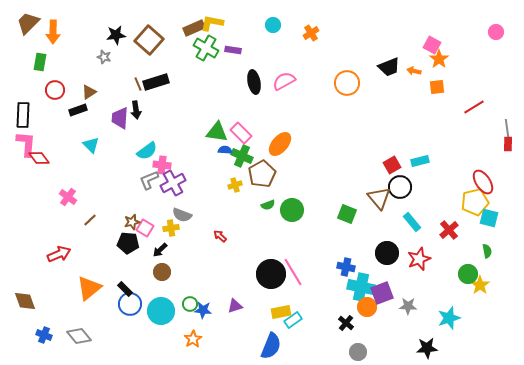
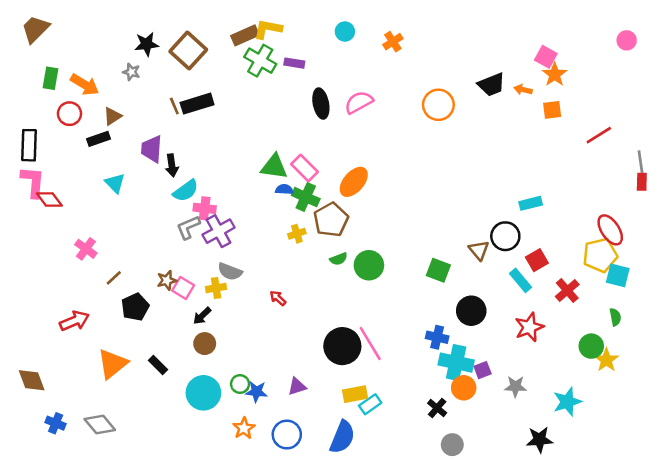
orange arrow: (53, 32) -> (85, 85), moved, turned -60
black arrow: (136, 110) -> (172, 165), moved
red square: (392, 165) -> (537, 260), moved
brown triangle: (379, 198) -> (479, 250), size x0.7
black pentagon: (128, 243) -> (135, 307), moved, turned -30
black circle: (387, 253) -> (471, 311), moved
purple square: (382, 293) -> (483, 370), size x0.6
blue circle: (130, 304) -> (287, 435), moved

